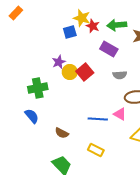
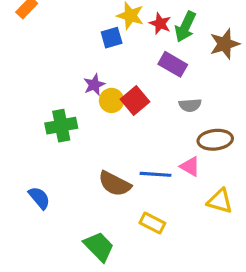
green arrow: (117, 25) -> (185, 27), turned -60
red star: (93, 26) -> (160, 24), moved
blue semicircle: (32, 116) -> (39, 198), moved
brown semicircle: (62, 133) -> (115, 184), moved, size x1.5

